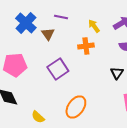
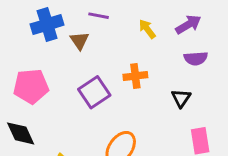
blue cross: (26, 23) -> (47, 25), turned 30
orange cross: (86, 46) -> (135, 76), moved

